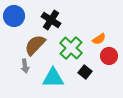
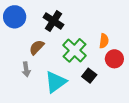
orange semicircle: (99, 39) -> (104, 41), turned -48
brown semicircle: (35, 45) -> (37, 47), size x0.7
cyan triangle: (53, 78) -> (56, 82), turned -35

